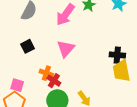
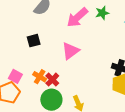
orange cross: (46, 73) -> (40, 77), moved

